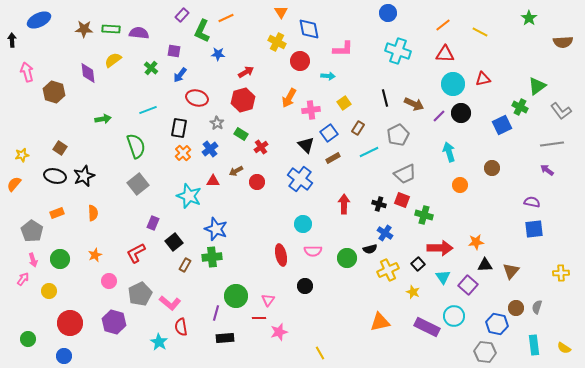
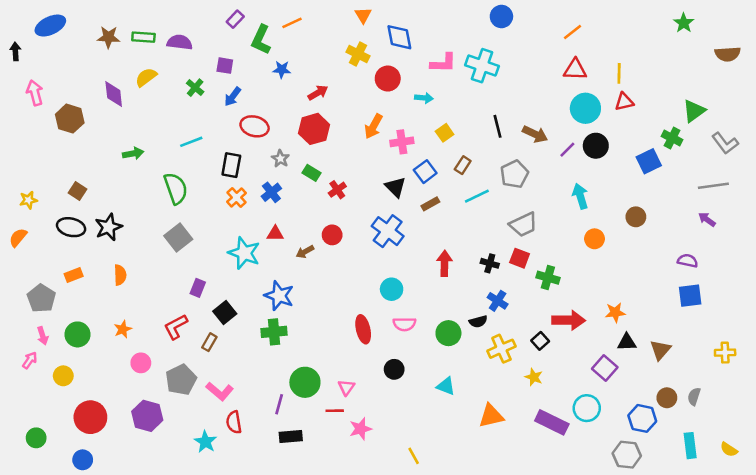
yellow line: (480, 32) -> (619, 73), moved, turned 63
cyan cross: (398, 51) -> (482, 66), moved
brown arrow: (236, 171) -> (305, 252), moved
brown rectangle: (185, 265) -> (209, 342), moved
cyan triangle: (443, 277) -> (446, 386), moved, turned -35

